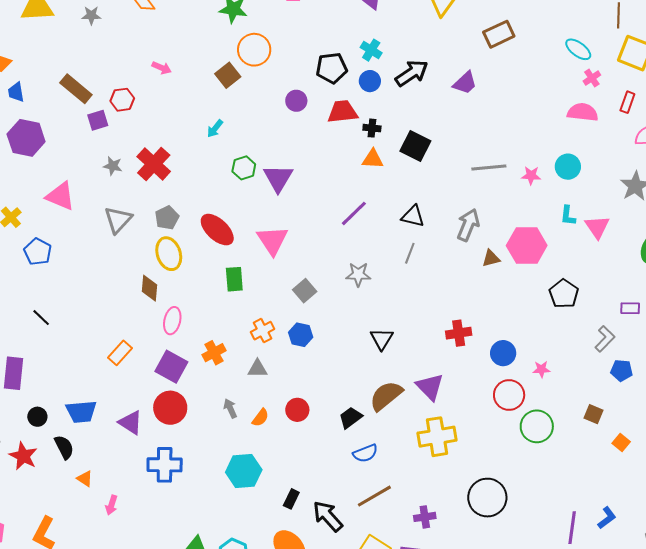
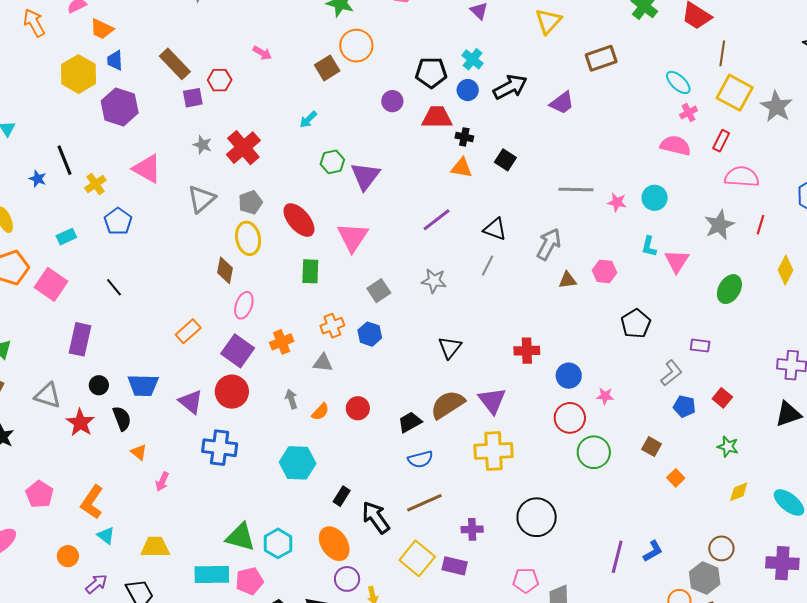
black square: (415, 146) -> (505, 160), size x0.7
pink hexagon: (527, 246) -> (605, 271), size x0.6

